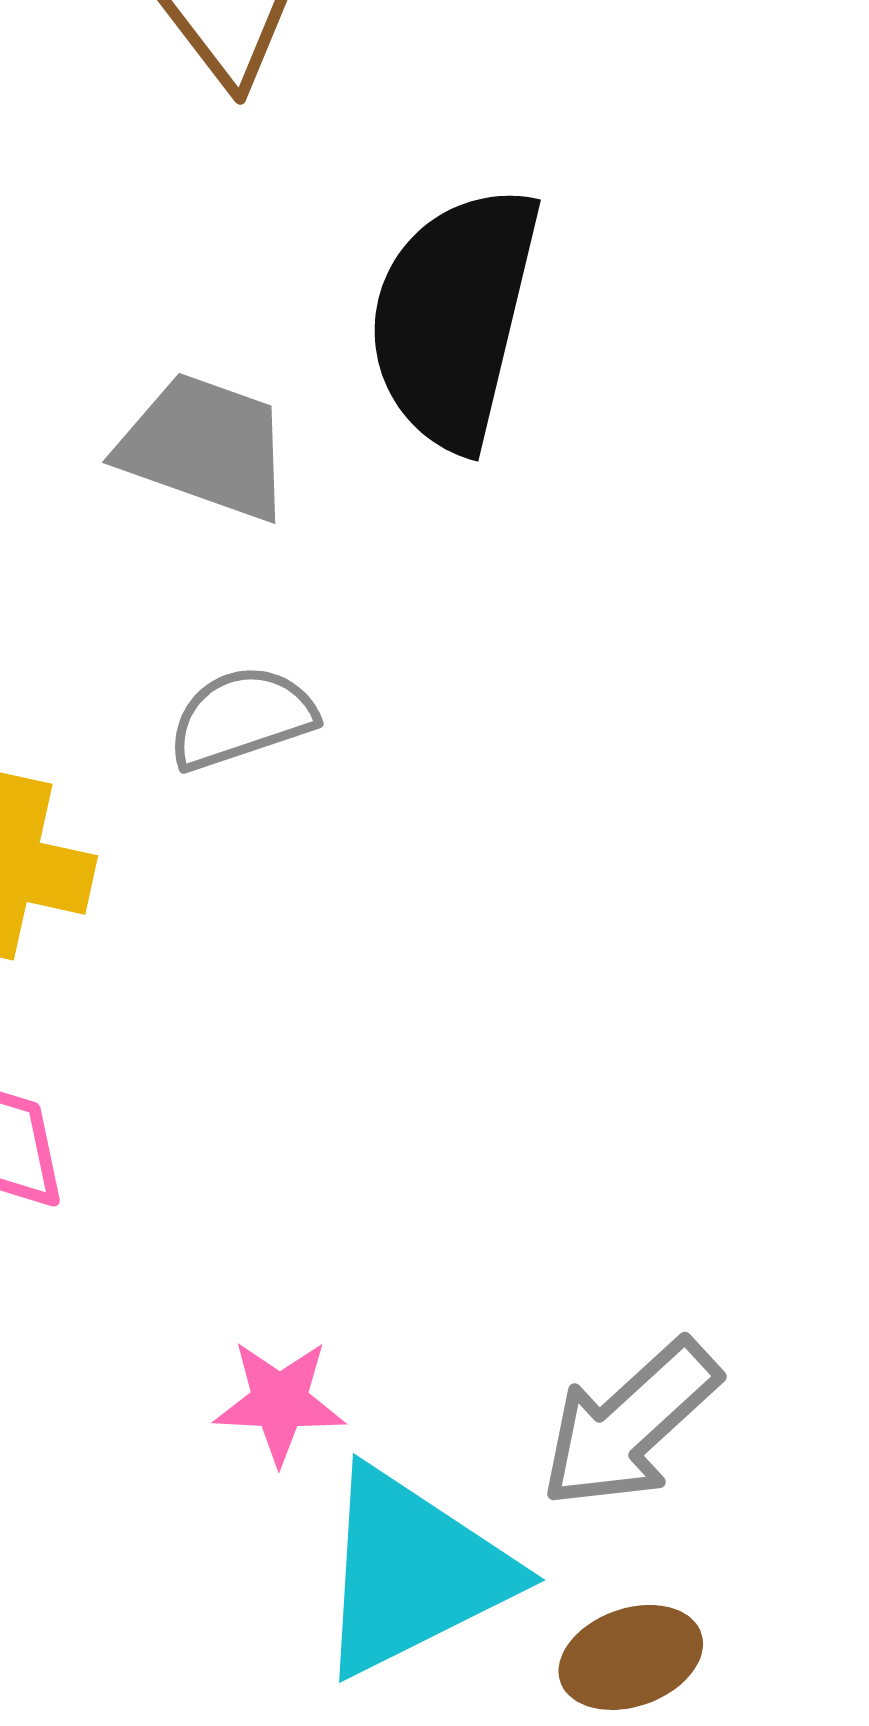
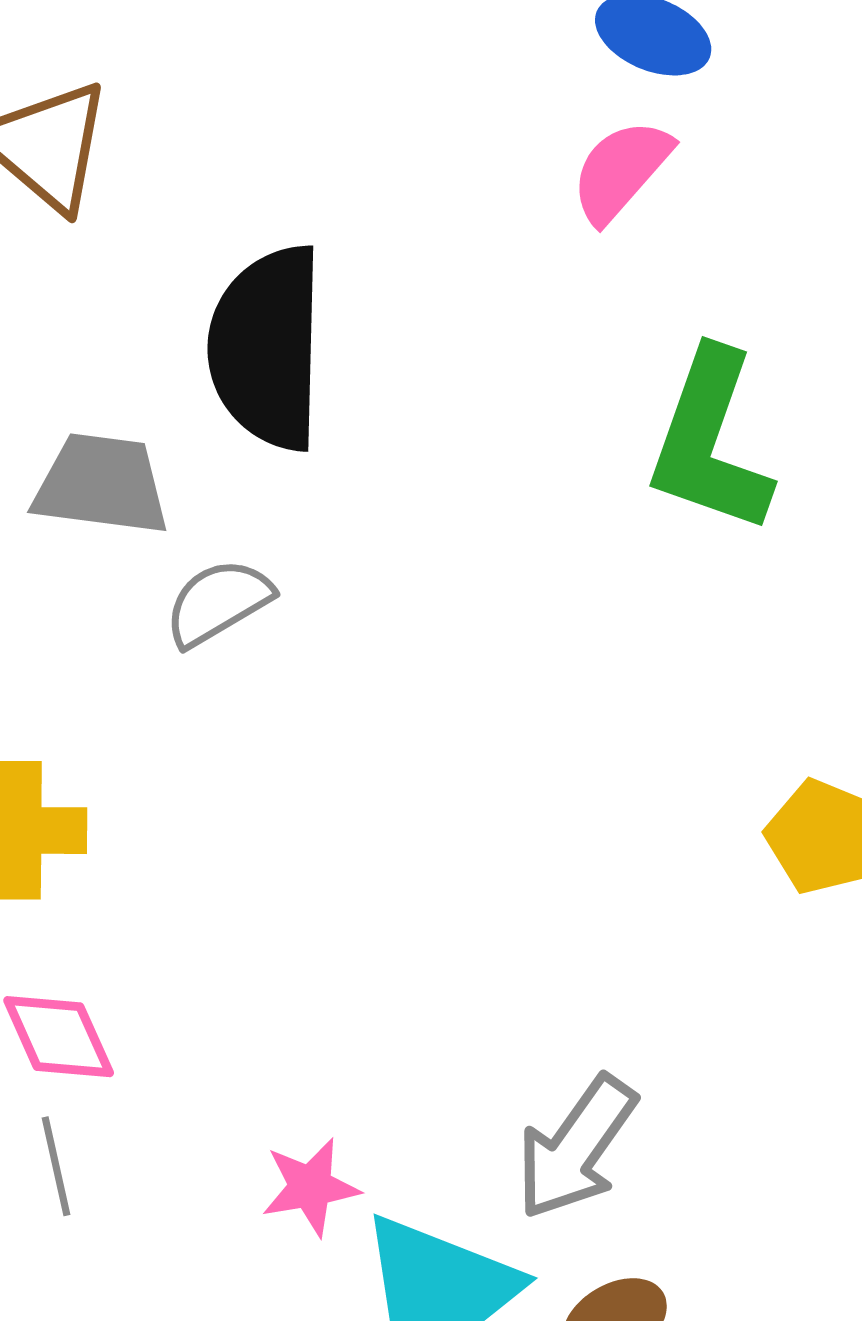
gray semicircle: (242, 718) -> (218, 602), moved

